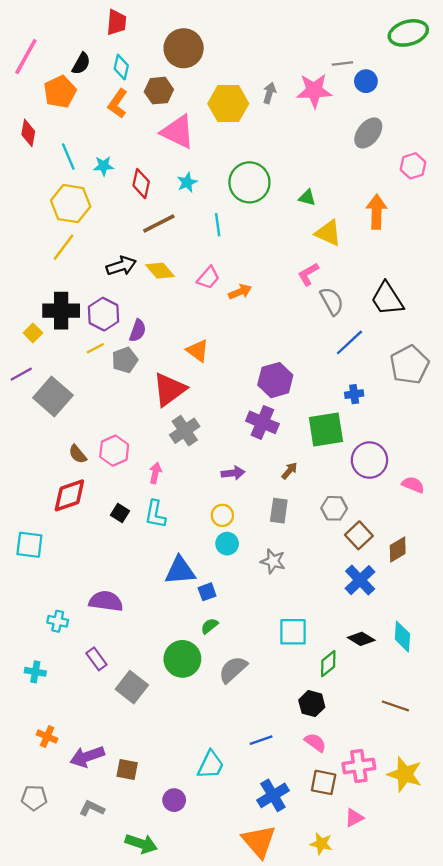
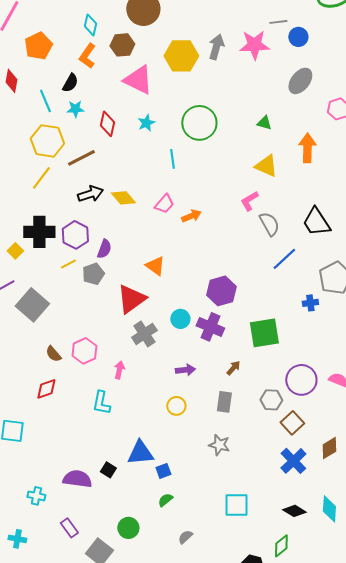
black semicircle: (81, 64) -> (70, 83), moved
gray arrow: (269, 93) -> (216, 47), size x1.4
green triangle: (307, 198) -> (264, 123), moved
brown line: (159, 224) -> (81, 158), moved
blue cross: (354, 394) -> (310, 303), moved
purple circle: (369, 460) -> (301, 380), moved
red diamond: (69, 495) -> (46, 389), size x0.7
black square: (120, 513) -> (108, 470), moved
cyan L-shape: (155, 514) -> (101, 403), moved
cyan circle: (227, 544) -> (180, 319), moved
brown diamond: (398, 549) -> (329, 448), moved
green circle: (182, 659) -> (128, 528), moved, size x0.7
green diamond: (328, 664) -> (281, 546), moved
gray semicircle: (233, 669) -> (185, 537), size x0.6

